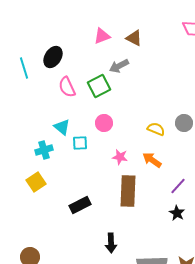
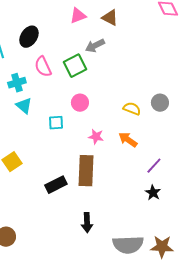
cyan triangle: (62, 127) -> (24, 106), moved
cyan cross: (44, 150) -> (17, 83), moved
brown rectangle: (128, 191) -> (86, 171), moved

